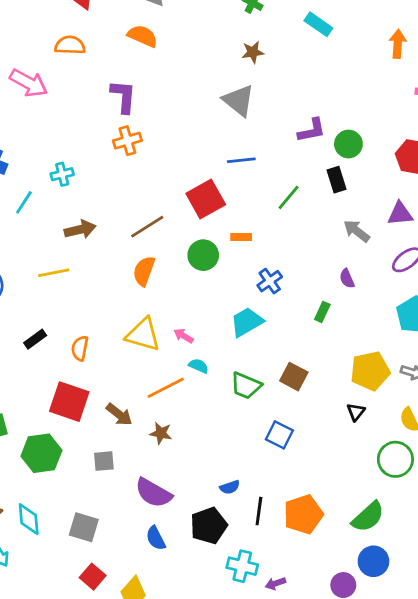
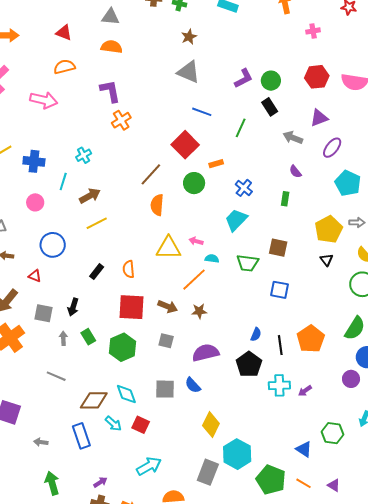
blue line: (241, 160) -> (202, 112), turned 42
brown arrow: (80, 230) -> (90, 196), moved
gray square: (104, 461) -> (166, 341), turned 35
blue semicircle: (230, 487) -> (256, 334), turned -32
purple semicircle: (153, 493) -> (206, 353), turned 152
blue semicircle: (156, 538) -> (193, 385), moved
red square: (93, 577) -> (141, 425), moved

